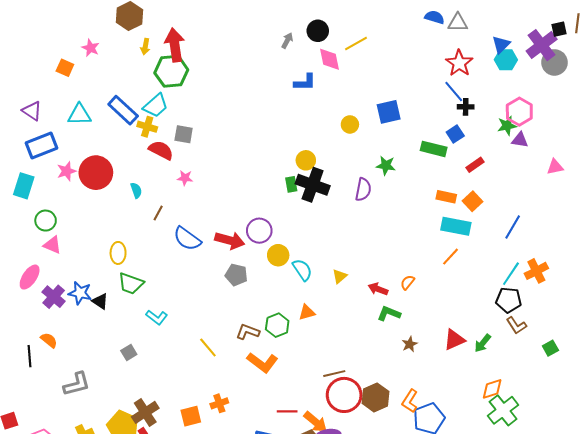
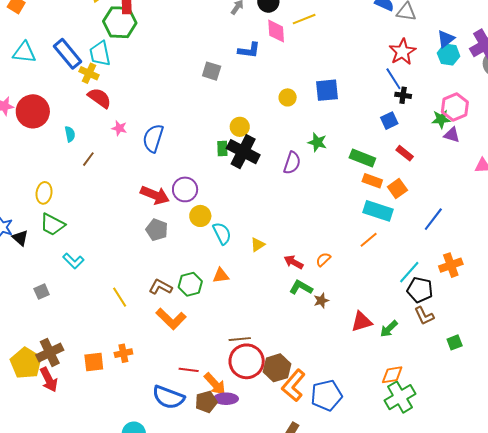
cyan trapezoid: (156, 106) -> (100, 54), turned 112
gray square: (184, 134) -> (212, 71), moved
green rectangle: (434, 149) -> (362, 158), moved
red rectangle: (475, 165) -> (405, 153), turned 66
blue semicircle: (187, 239) -> (153, 138), moved, turned 64
cyan line: (511, 274) -> (409, 272), moved
brown star: (410, 344) -> (321, 301), moved
orange L-shape: (410, 401) -> (294, 385), moved, size x1.4

